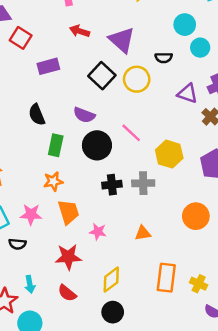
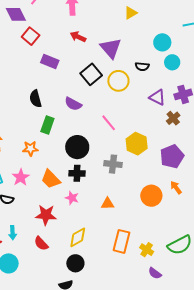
purple rectangle: (48, 66) -> (50, 61), turned 30
black circle: (97, 145) -> (77, 147), moved
orange star: (53, 181) -> (30, 149), moved
black cross: (112, 185) -> (77, 173), moved
orange trapezoid: (69, 212) -> (51, 179), turned 145
pink star: (31, 214) -> (21, 177), turned 30

